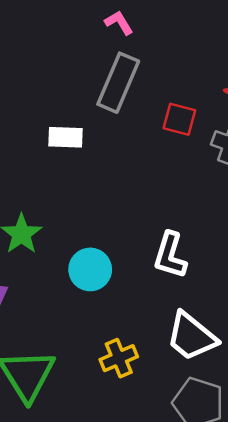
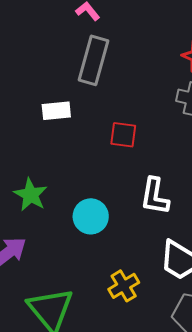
red square: (179, 119) -> (123, 135), moved

